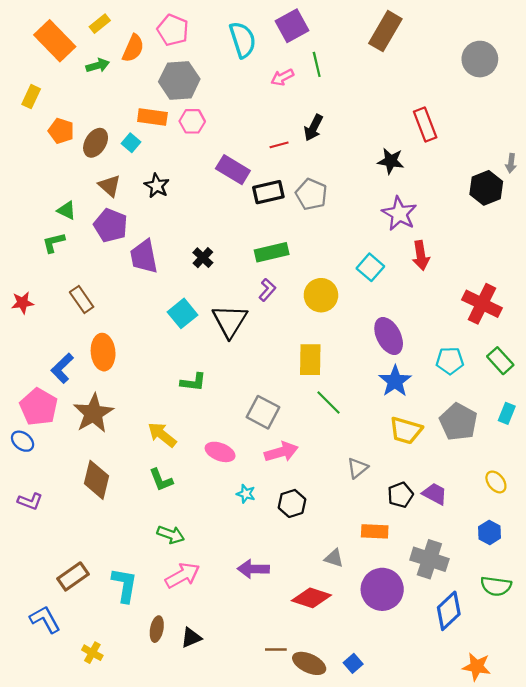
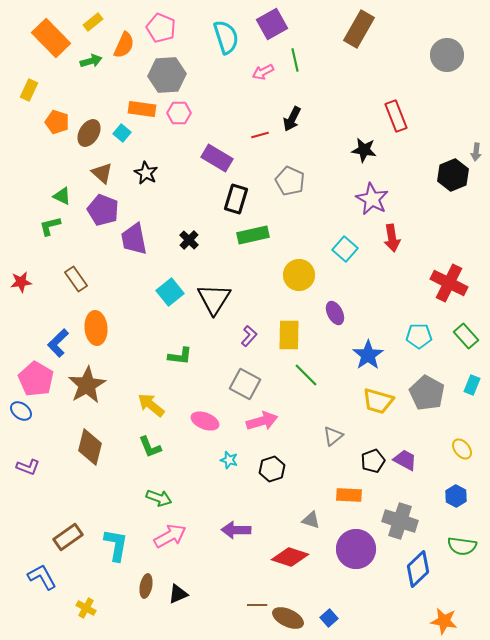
black rectangle: (268, 192) -> (236, 199), moved, turned -60
purple L-shape: (267, 290) -> (249, 336), moved
purple ellipse: (389, 336) -> (335, 313), moved, size x0.7

